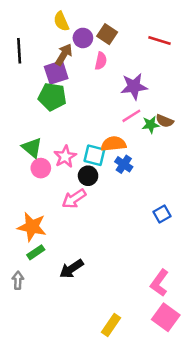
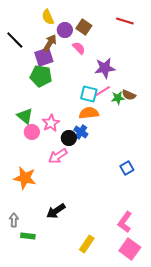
red line: (159, 41) -> (125, 21), moved
black line: (19, 51) -> (15, 40), turned -42
pink semicircle: (101, 61) -> (79, 48), turned -56
cyan square: (94, 155) -> (89, 94), moved
blue cross: (124, 164) -> (81, 132), moved
green rectangle: (36, 252) -> (28, 236), moved, turned 40
yellow rectangle: (111, 325) -> (87, 244), moved

